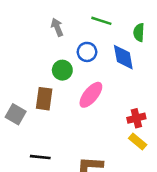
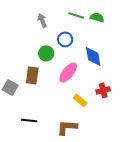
green semicircle: (139, 32) -> (97, 17), moved, turned 104
blue diamond: (123, 57) -> (93, 56), moved
yellow rectangle: (138, 142) -> (80, 100), moved

